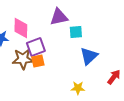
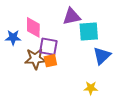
cyan square: (76, 32) -> (89, 31), size x1.5
purple square: (36, 47) -> (48, 47), turned 30

